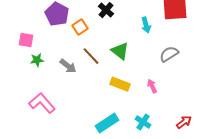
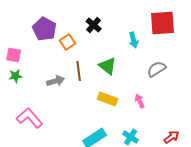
brown line: (91, 56) -> (79, 71), turned 36
green star: (37, 60) -> (16, 76), moved
gray arrow: (68, 66) -> (56, 81), turned -54

